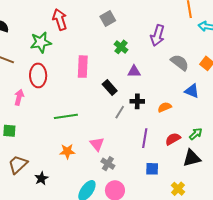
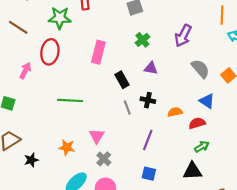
gray line: (120, 112) -> (127, 108), turned -64
red semicircle: (173, 139) -> (197, 123), moved
orange star: (67, 151) -> (67, 147), moved

